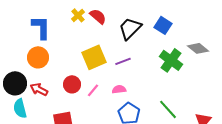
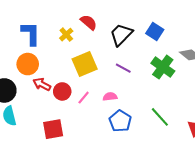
yellow cross: (78, 15) -> (66, 35), moved
purple line: (123, 61) -> (123, 68), moved, turned 49
red arrow: (39, 89) -> (42, 84), moved

